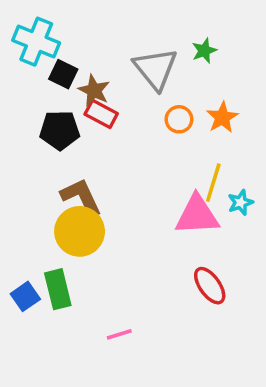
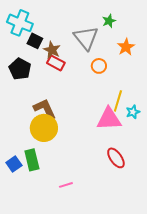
green star: (204, 51) -> (109, 21), moved
orange star: (222, 118) -> (126, 47), moved
black pentagon: (60, 130) -> (20, 69), moved, turned 30

